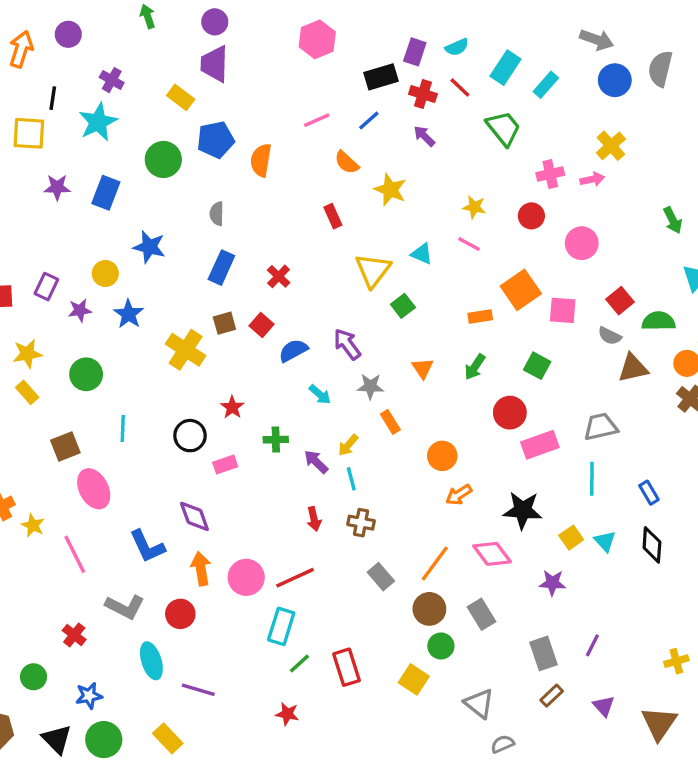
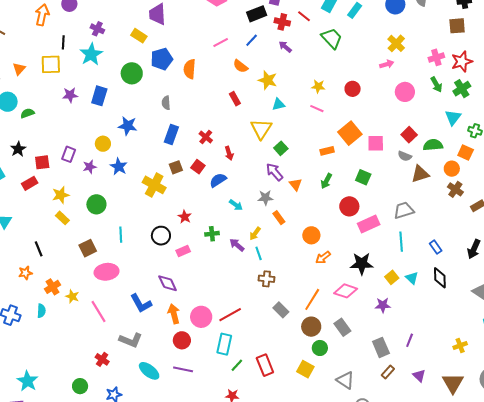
pink cross: (550, 174) -> (436, 57), moved
pink circle: (582, 243) -> (405, 92), moved
cyan triangle: (422, 254) -> (278, 104), moved, turned -32
purple arrow: (347, 344) -> (275, 172), moved
pink ellipse: (94, 489) -> (107, 272), turned -65
red arrow: (314, 519) -> (229, 153), moved
pink diamond: (492, 554) -> (346, 291), turned -30
red circle: (180, 614) -> (182, 340), moved
cyan ellipse: (151, 661) -> (149, 371), turned -30
purple line: (198, 690) -> (183, 369), moved

